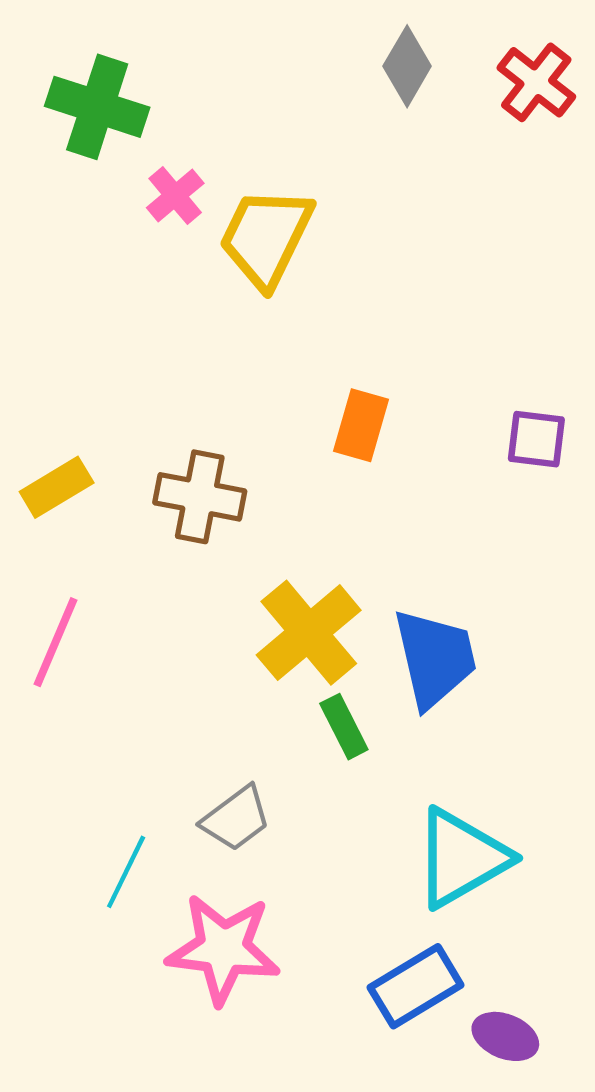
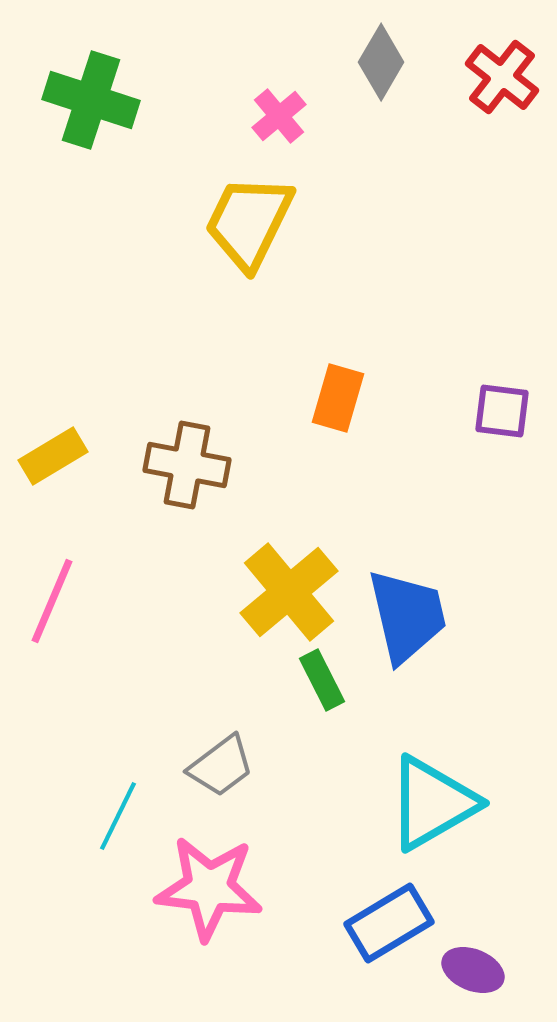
pink cross: (175, 196) -> (279, 116), moved

